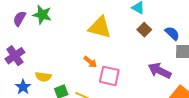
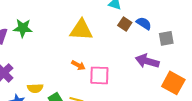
blue semicircle: (172, 33) -> (144, 23), moved

